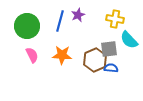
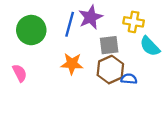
purple star: (78, 15) -> (91, 17), size x1.5
gray square: (109, 49) -> (109, 45), moved
pink semicircle: (32, 55) -> (20, 73), moved

